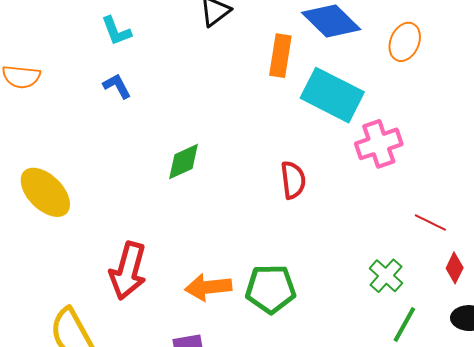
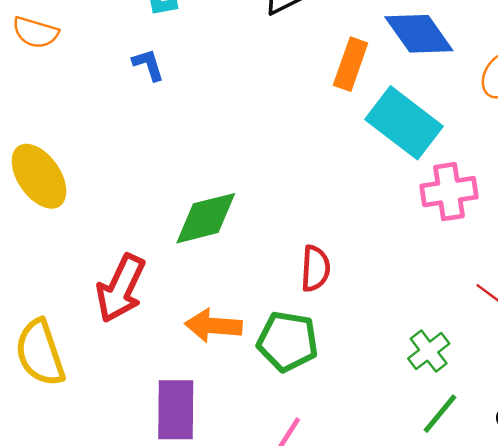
green diamond: (184, 162) -> (206, 218), moved, size x1.4
red semicircle: (293, 180) -> (315, 268), moved

